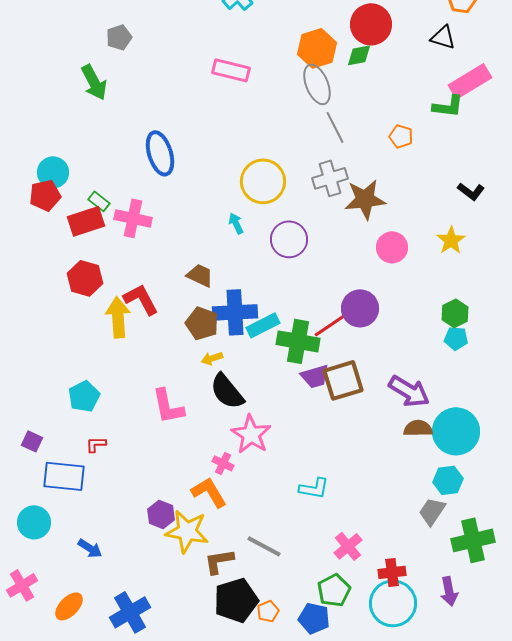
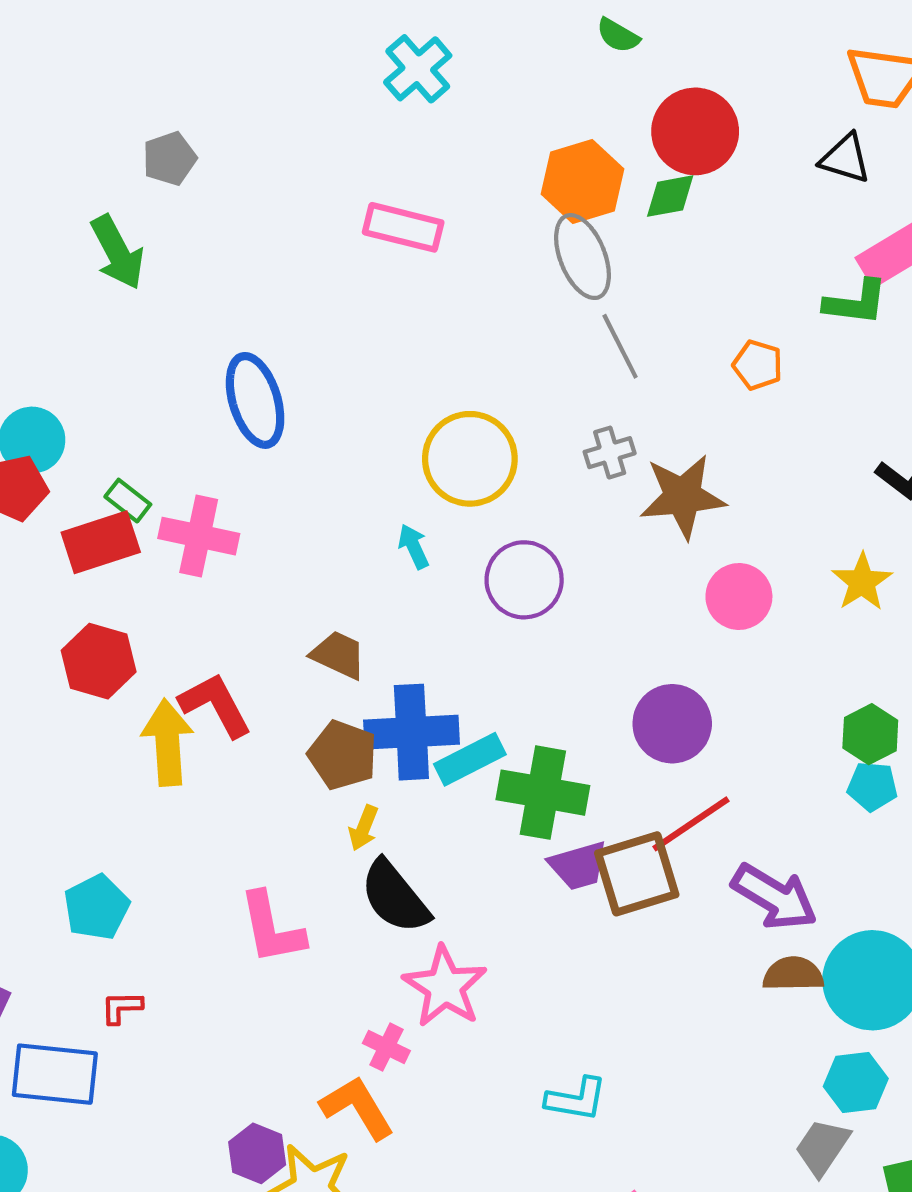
gray cross: (330, 178) -> (610, 453), size x0.7
red line: (333, 323) -> (691, 824), moved
yellow arrow: (212, 358) -> (363, 828), turned -50

